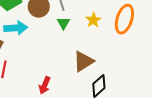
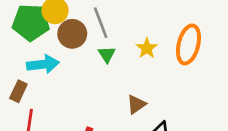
brown triangle: (83, 61) -> (136, 104), size x0.7

